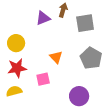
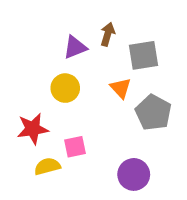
yellow circle: (16, 43) -> (65, 88), moved
orange triangle: (56, 57) -> (121, 88), moved
yellow semicircle: (14, 91) -> (47, 166), moved

